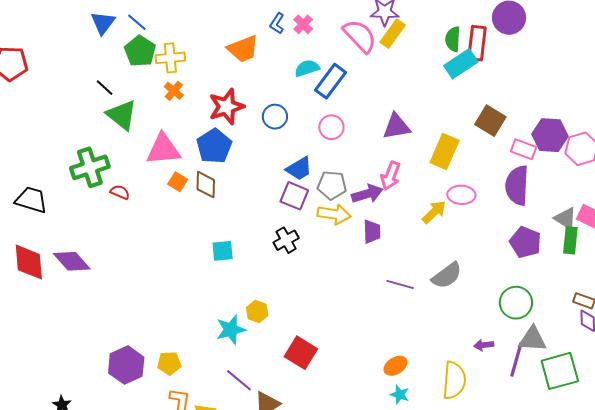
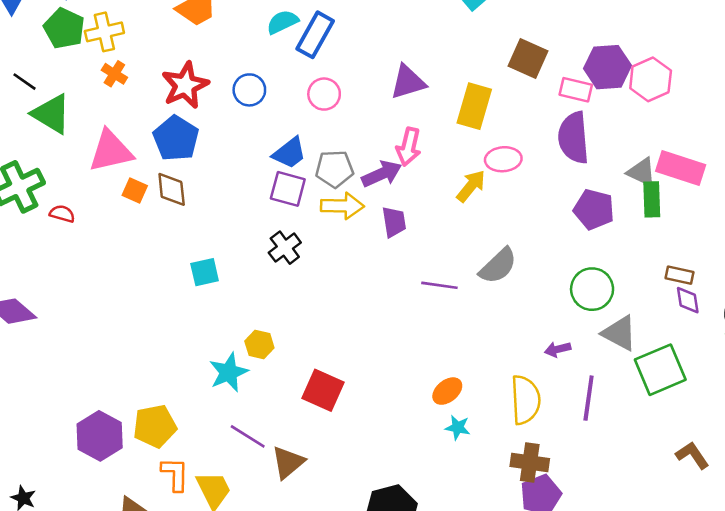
gray triangle: (532, 339) -> (620, 333), turned 32
purple line: (516, 360) -> (589, 398), moved
yellow pentagon: (169, 363) -> (155, 426), size x1.4

